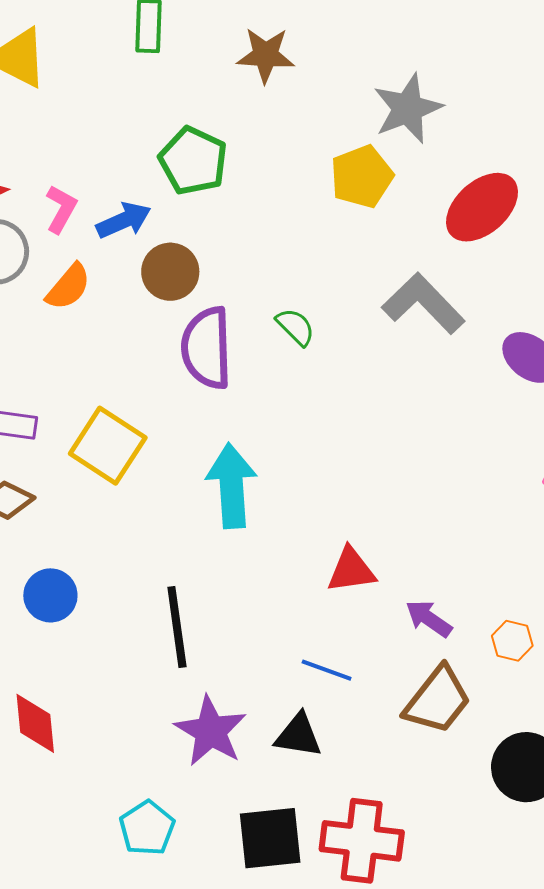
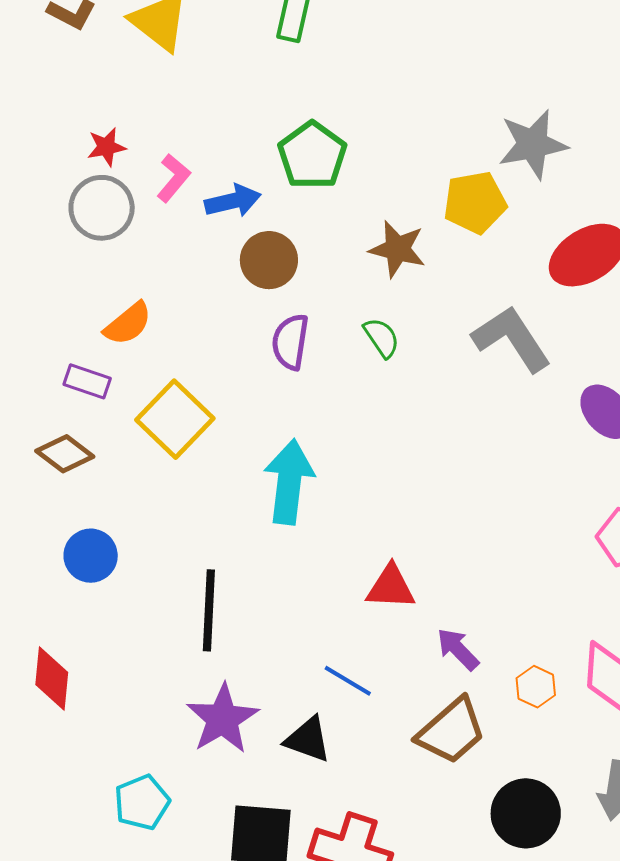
brown star: (266, 55) -> (397, 249), moved
orange semicircle: (68, 287) -> (128, 324), moved
purple semicircle: (207, 348) -> (290, 342), size x0.7

